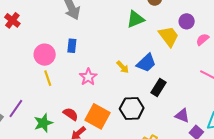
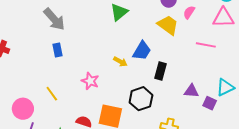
yellow trapezoid: (169, 36) -> (168, 25), moved
blue rectangle: (72, 46) -> (58, 50), moved
pink circle: (45, 55) -> (23, 109), moved

